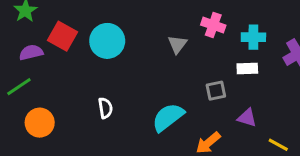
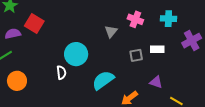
cyan cross: (253, 37) -> (168, 19), moved
cyan circle: (107, 41) -> (76, 54), moved
gray square: (216, 91) -> (136, 55), moved

